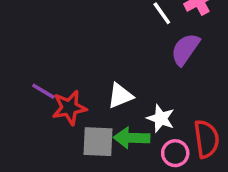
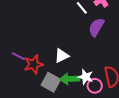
white star: (161, 118) -> (86, 77), moved
gray square: (98, 142) -> (51, 82), turned 30

